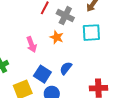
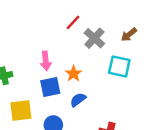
orange star: (57, 37) -> (74, 74), moved
blue square: (42, 74) -> (50, 87), moved, turned 30

